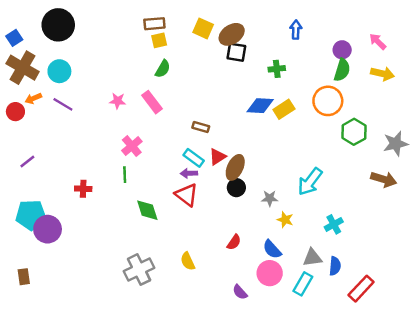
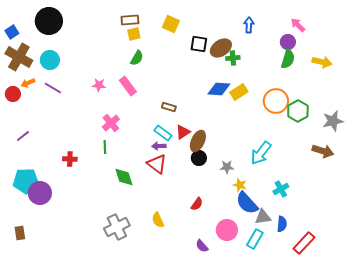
brown ellipse: (232, 34) -> (221, 48), moved
pink arrow: (378, 42) -> (298, 25), moved
orange circle: (328, 101) -> (276, 101), moved
blue semicircle: (272, 249) -> (247, 203), moved, size x1.4

